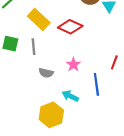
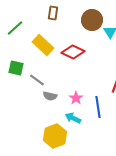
gray line: (34, 47) -> (37, 80), moved, turned -49
pink star: (73, 64) -> (76, 98), moved

